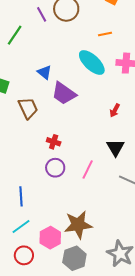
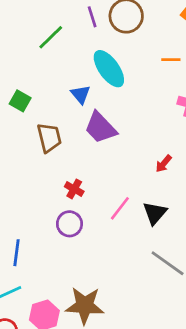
cyan ellipse: (92, 63) -> (109, 69), moved
pink line: (88, 169) -> (120, 208), moved

